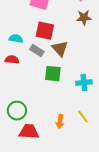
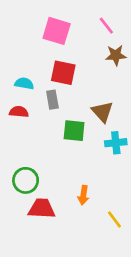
brown triangle: (60, 49) -> (102, 112), moved
gray rectangle: (37, 51) -> (52, 100), turned 48
yellow line: (83, 117) -> (114, 219), moved

